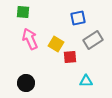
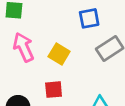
red square: (70, 57) -> (54, 90), moved

